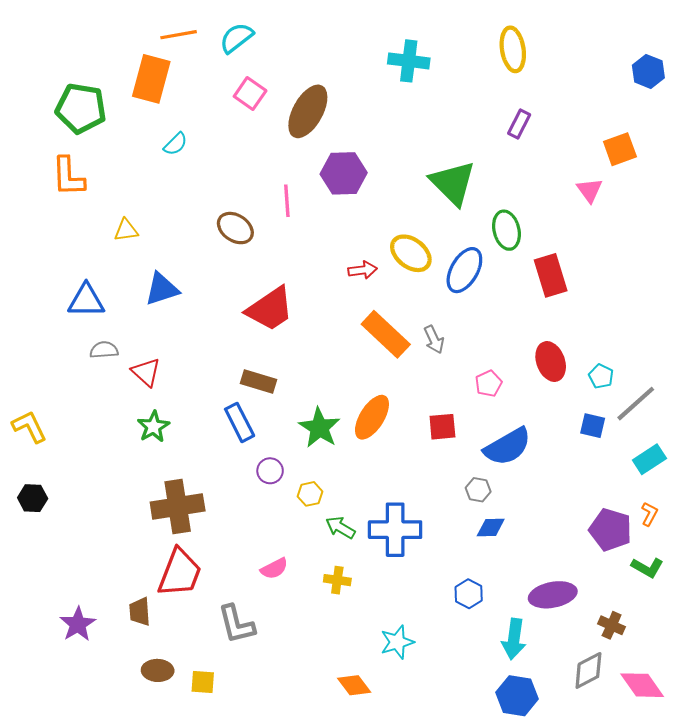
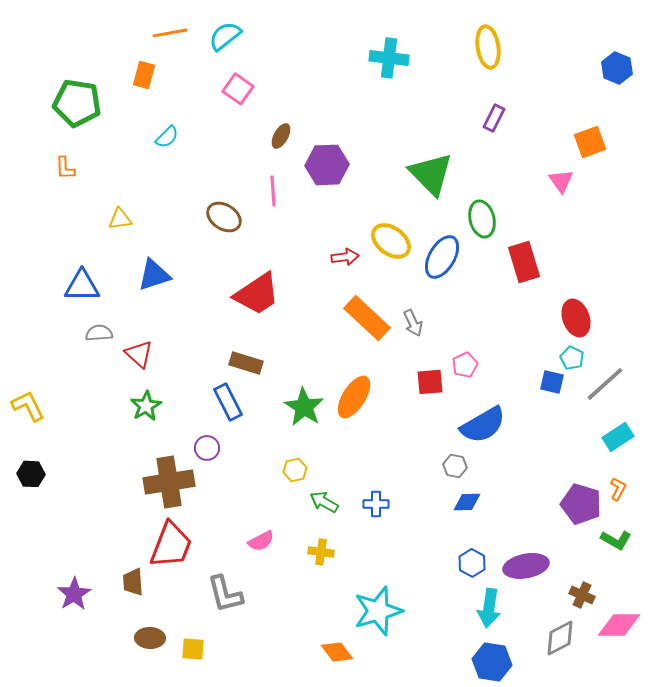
orange rectangle: (151, 79) -> (144, 75), size x0.6
brown ellipse: (308, 111) -> (281, 136), moved, size x0.5
orange L-shape: (68, 177) -> (65, 168), size x0.6
red ellipse: (551, 362) -> (576, 318), moved
blue square: (593, 426) -> (552, 382), moved
red square: (442, 427) -> (430, 382), moved
purple circle: (270, 471) -> (207, 448), moved
blue cross: (395, 530) -> (376, 504), size x0.5
blue hexagon: (469, 594) -> (472, 563), moved
cyan star: (397, 642) -> (378, 611), size x1.5
pink diamond: (642, 685) -> (619, 625), moved, turned -54

